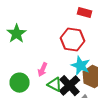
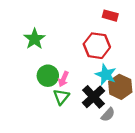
green circle: (20, 83) -> (48, 76), moved
green triangle: (54, 85) -> (61, 97), moved, turned 42

